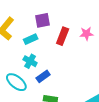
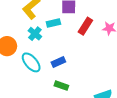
cyan cross: (30, 61) -> (35, 34), moved

